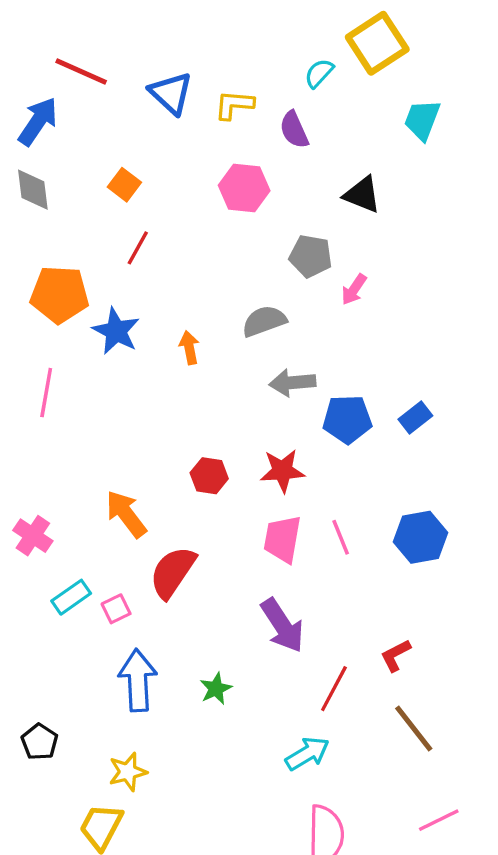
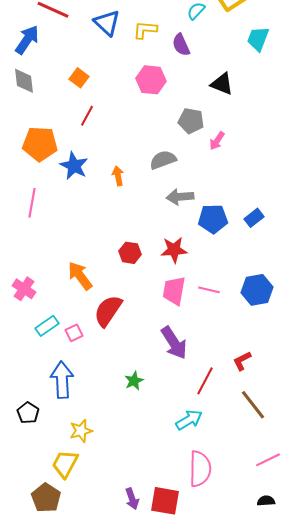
pink line: (341, 537) -> (209, 290), turned -55
blue arrow: (138, 680) -> (62, 380), moved

